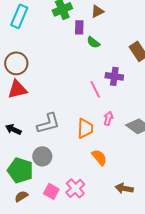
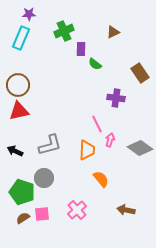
brown triangle: (97, 11) -> (113, 32), moved
pink line: (95, 89) -> (97, 124), moved
pink square: (51, 191) -> (42, 214), moved, turned -35

